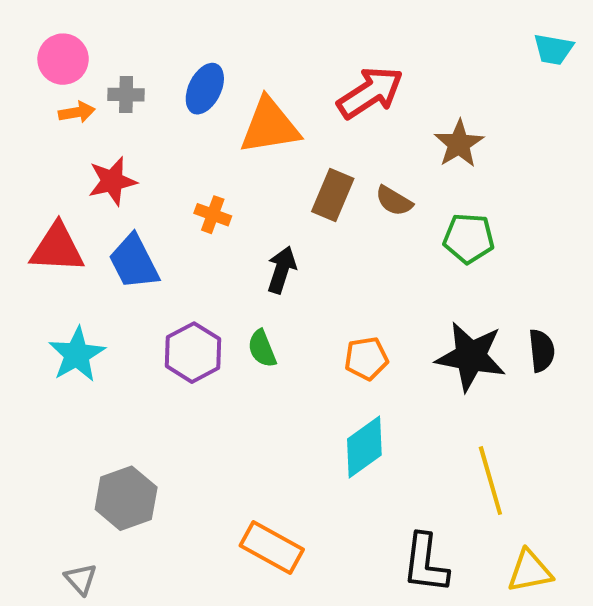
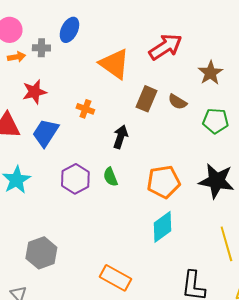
blue ellipse: (205, 89) -> (69, 30), moved
orange triangle: (270, 126) -> (114, 64), turned 44
blue trapezoid: (134, 262) -> (45, 133), turned 60
orange pentagon: (366, 358) -> (163, 182), size x1.5

